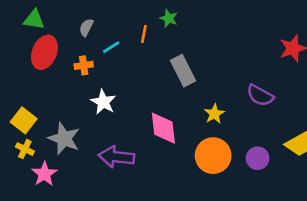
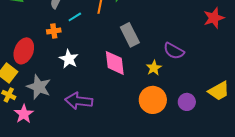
red ellipse: (44, 52) -> (24, 51), moved
purple semicircle: (260, 95) -> (174, 51), moved
pink diamond: (163, 128) -> (115, 63), moved

